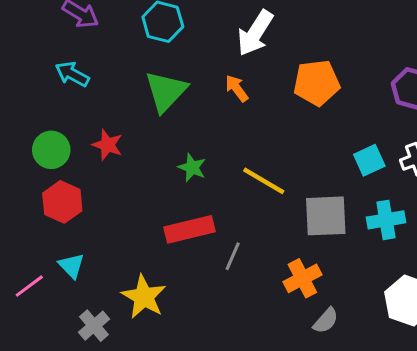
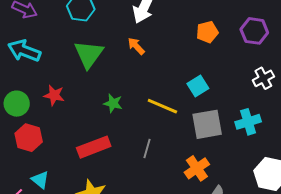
cyan arrow: (72, 74) -> (24, 51), size x1.4
orange pentagon: (317, 83) -> (207, 32), moved, size x0.7
cyan square: (369, 160) -> (198, 86), moved
red rectangle: (189, 229) -> (94, 147), moved
gray line: (233, 256) -> (147, 149), moved

